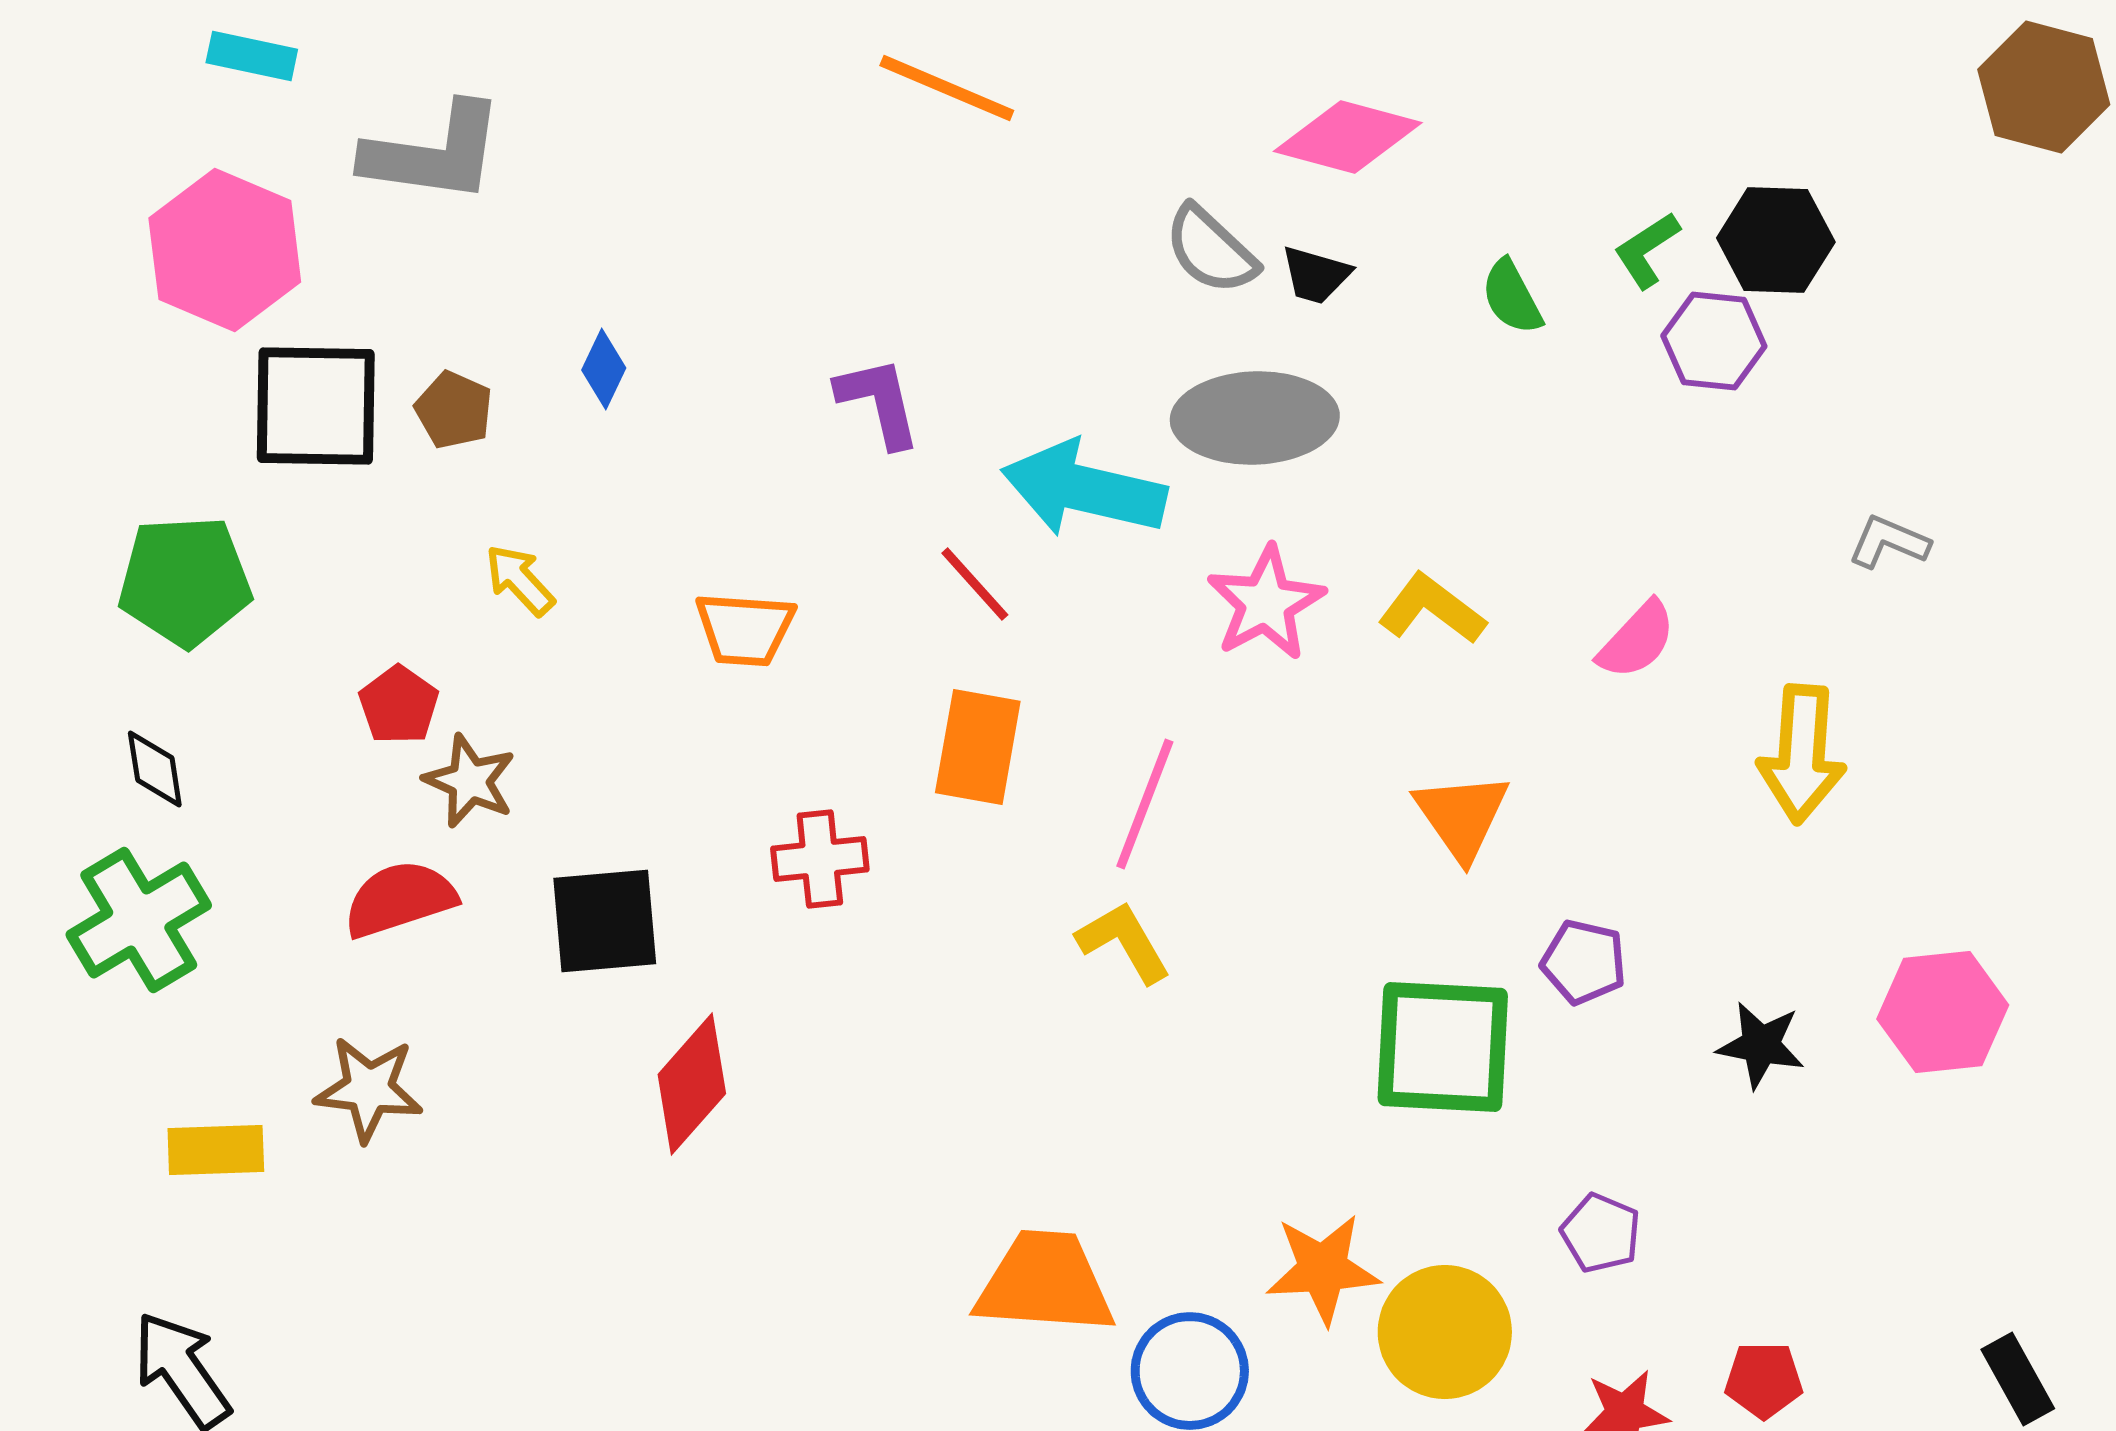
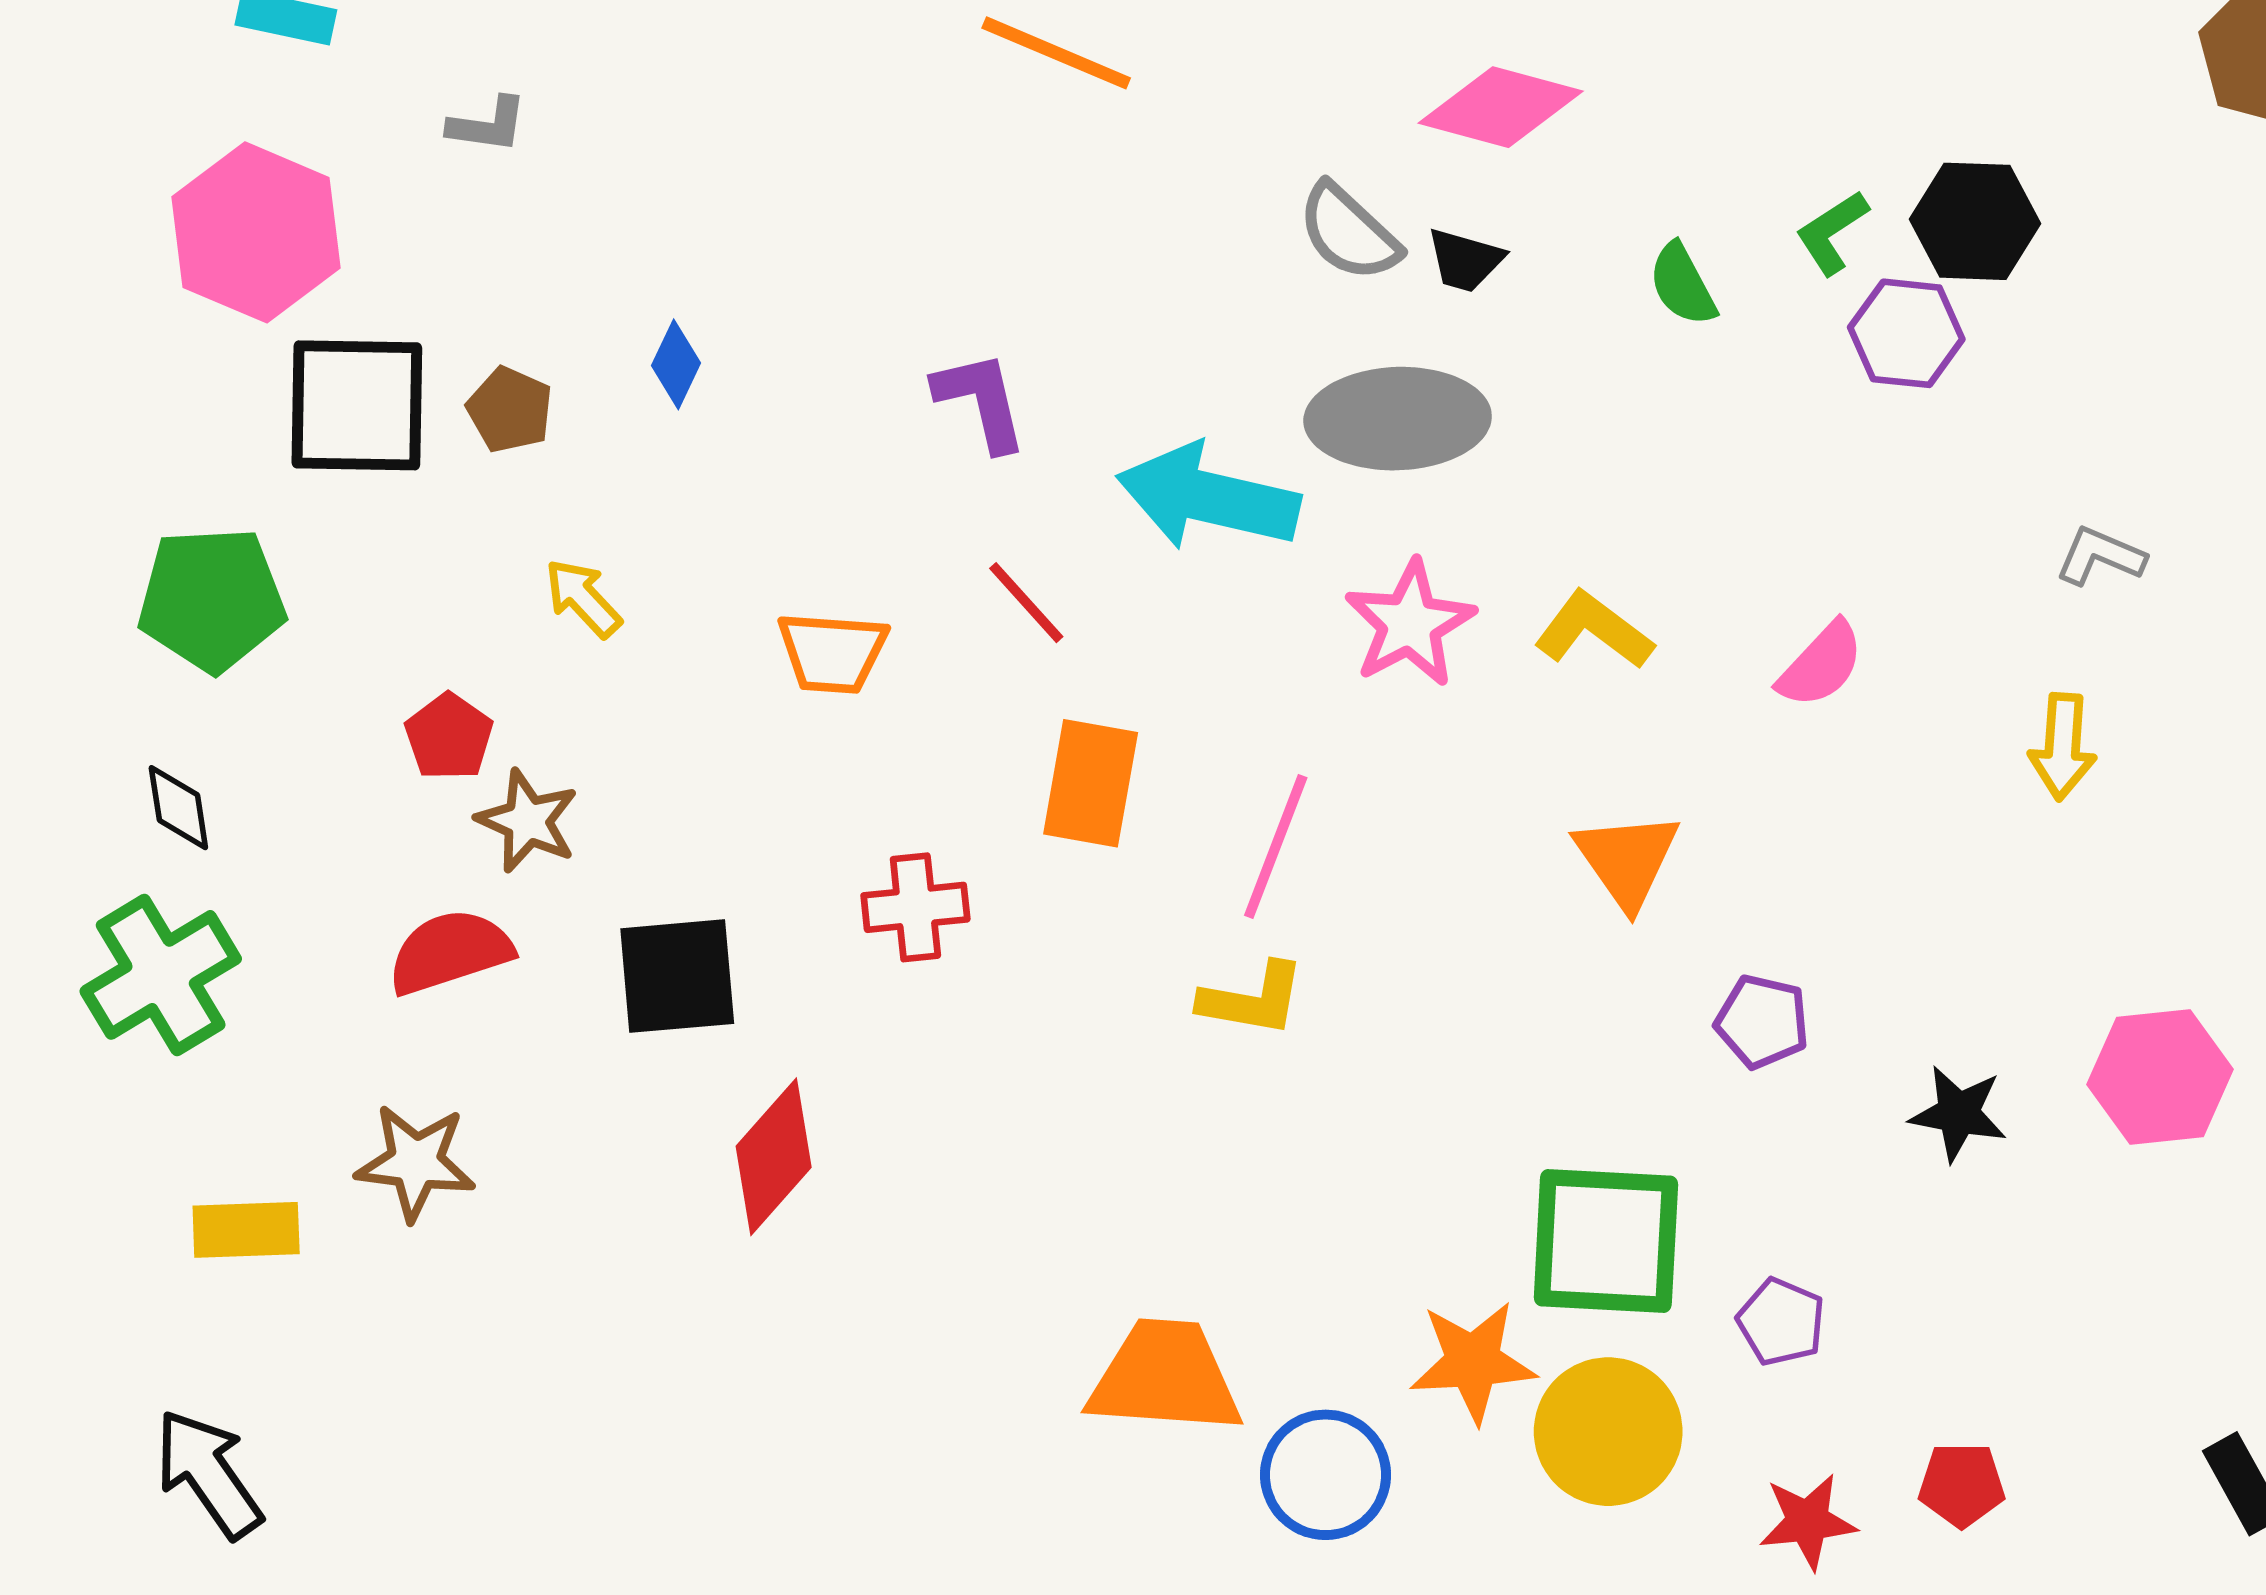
gray L-shape: (434, 153) -> (488, 125), size x0.5
red line: (975, 584) -> (1026, 603), moved
yellow arrow: (1802, 754) -> (2063, 747), moved, size x0.7
yellow L-shape: (1124, 942) -> (1252, 999), turned 130
green square: (1443, 1047) -> (1606, 1241), moved

